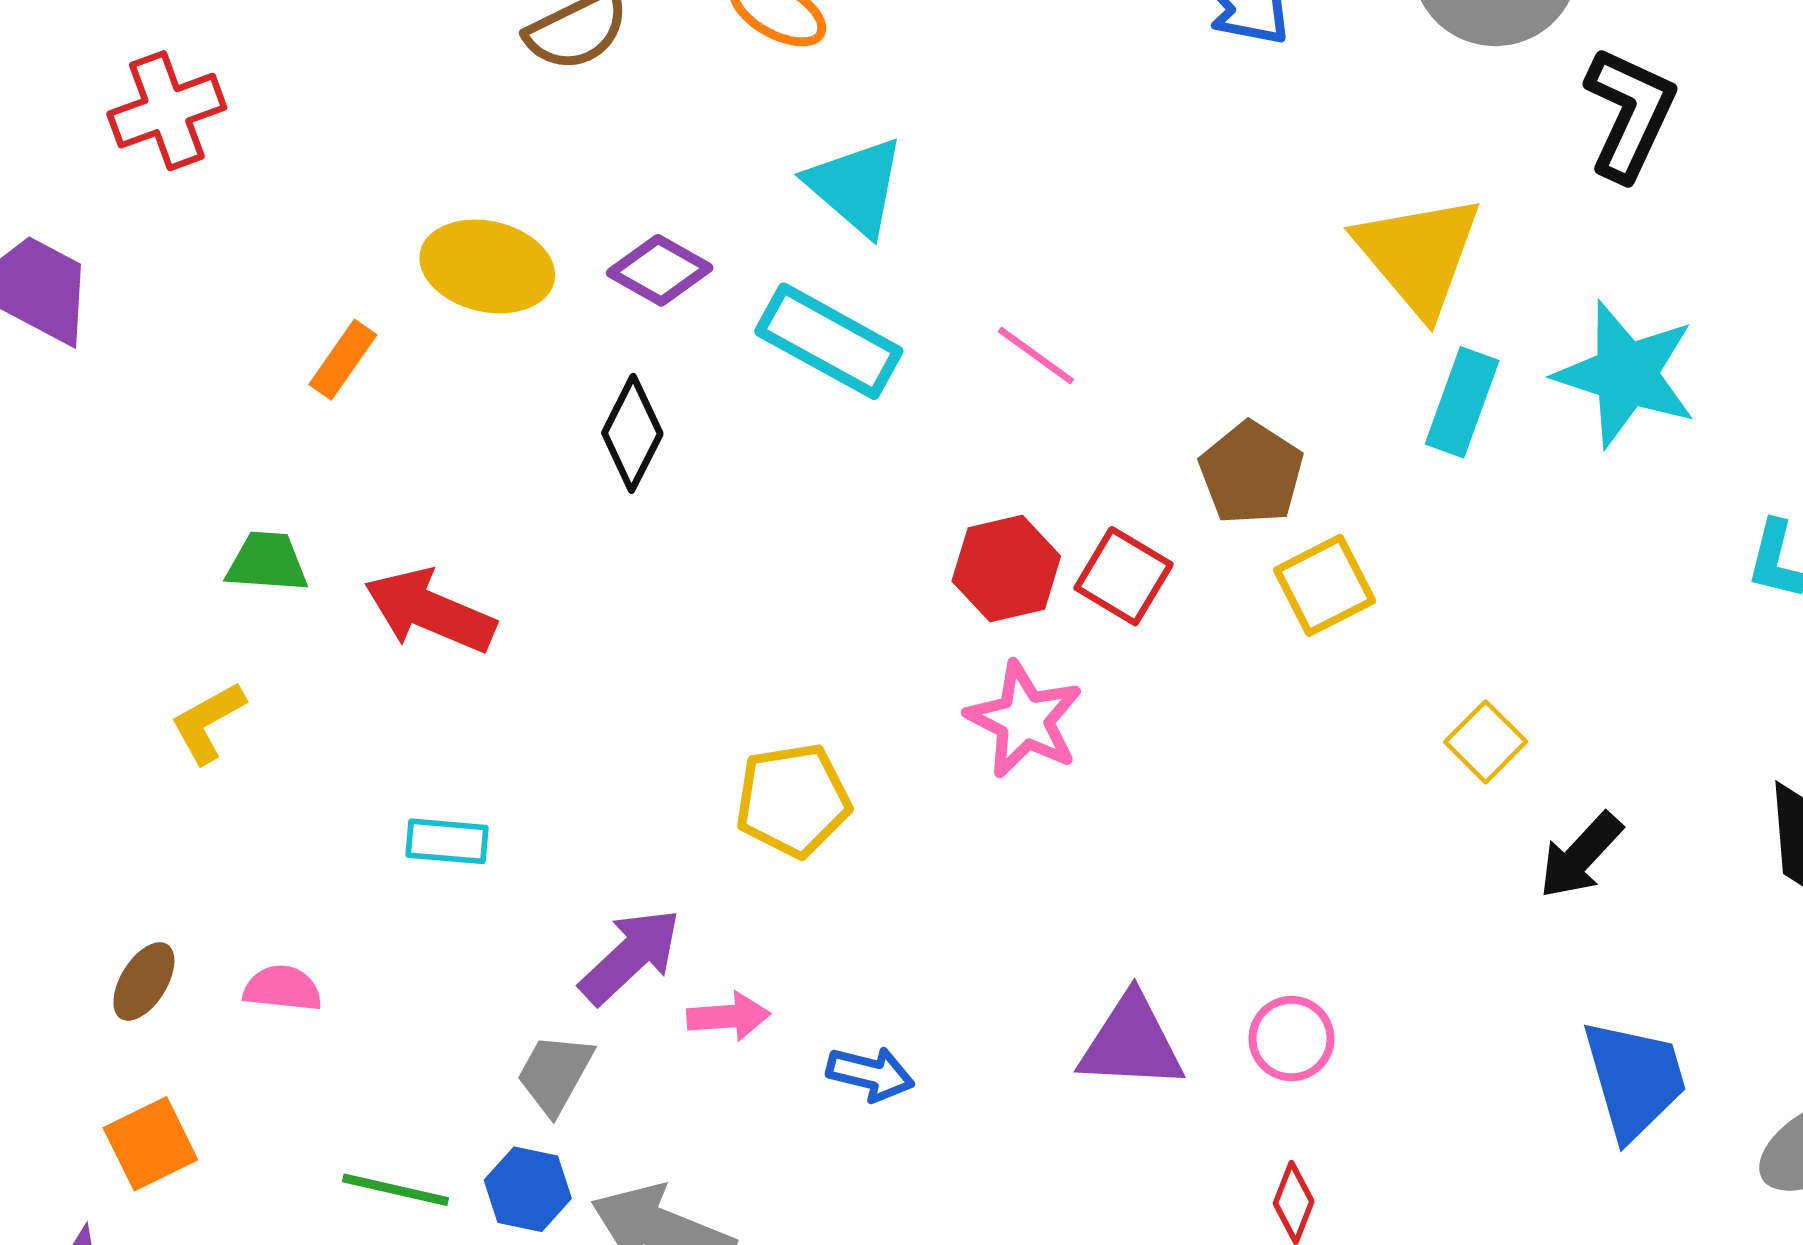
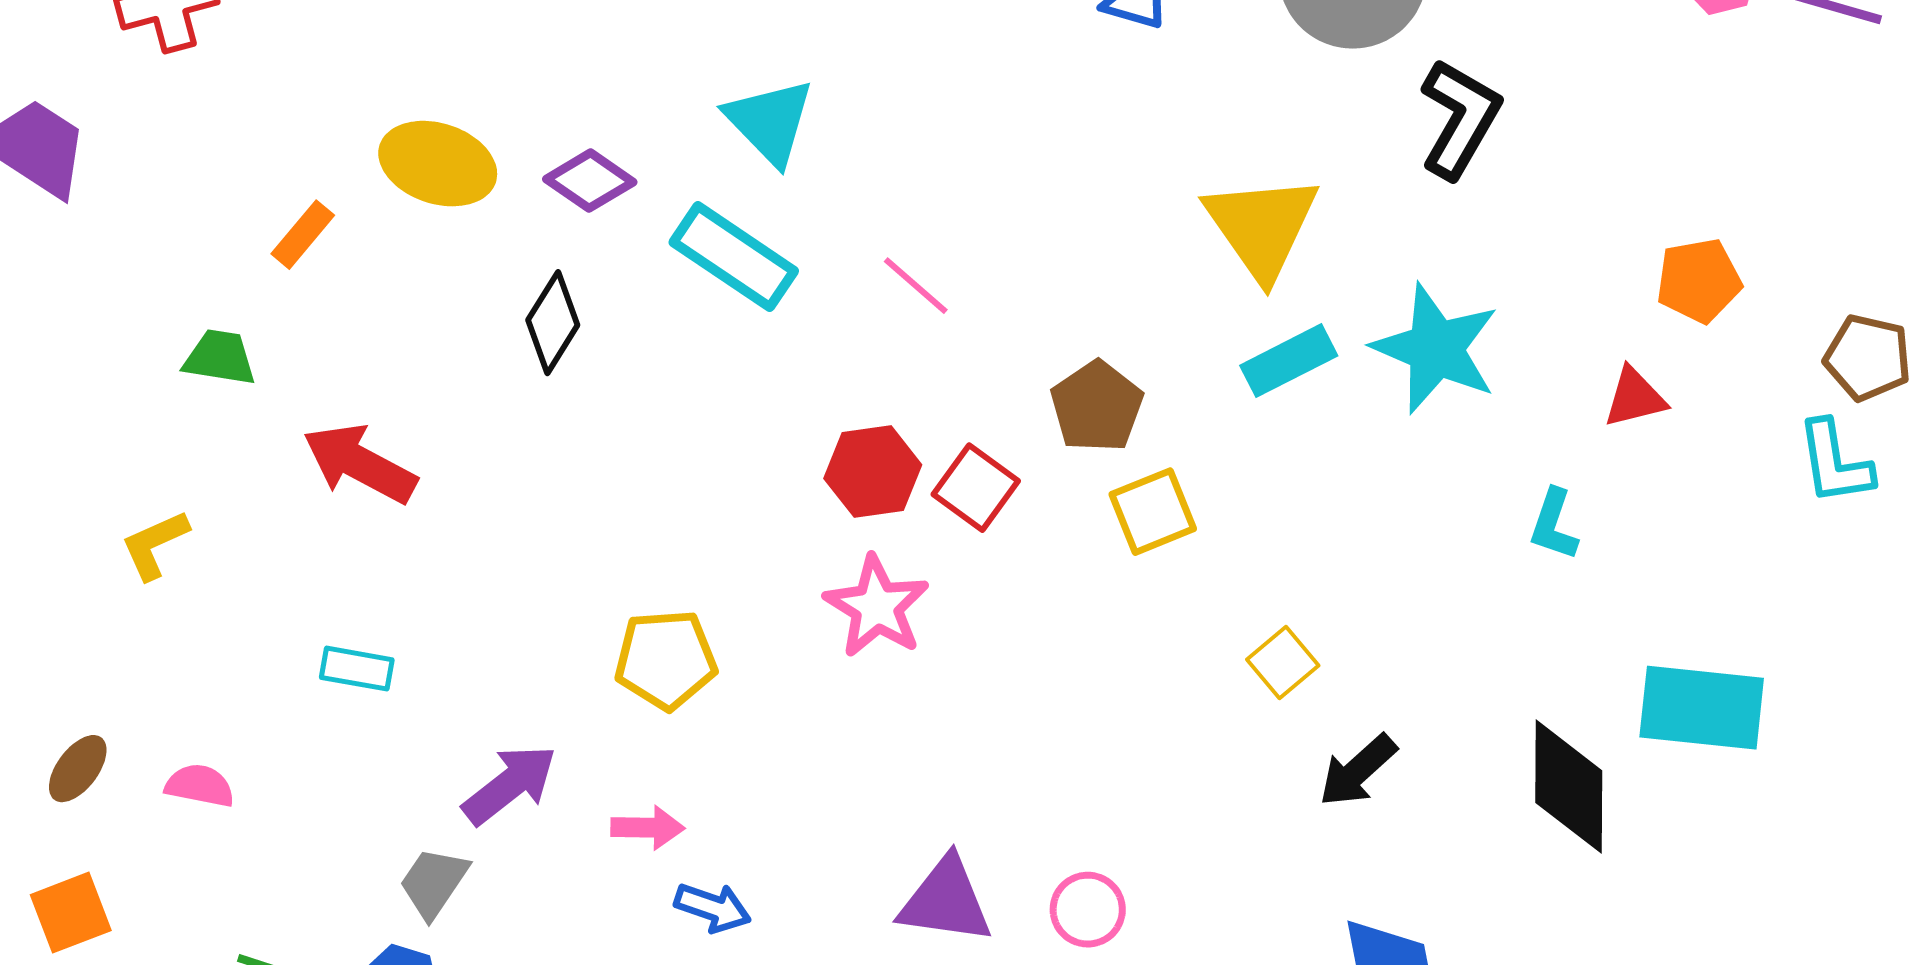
cyan rectangle: (1462, 402) -> (1289, 361), turned 38
green trapezoid: (267, 562) -> (220, 358), moved
pink arrow: (728, 1016) -> (648, 828), moved

